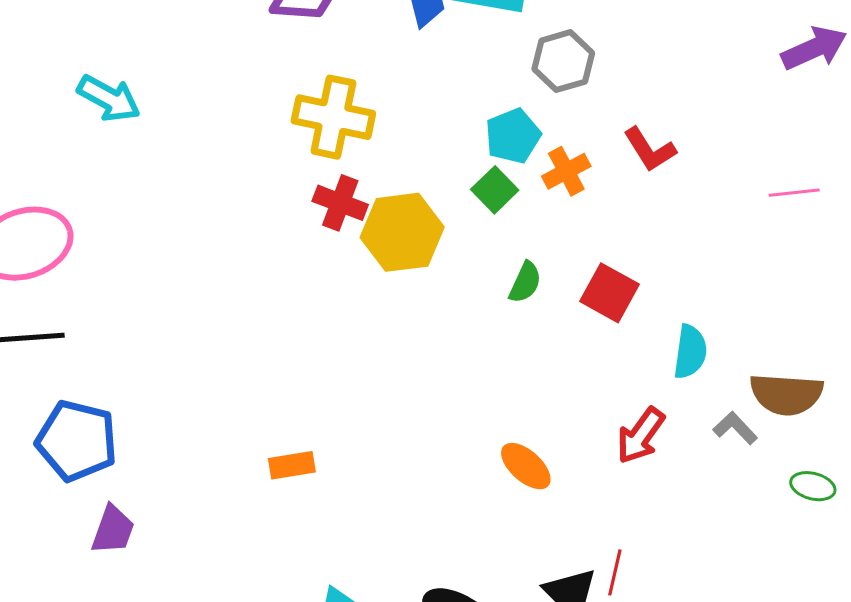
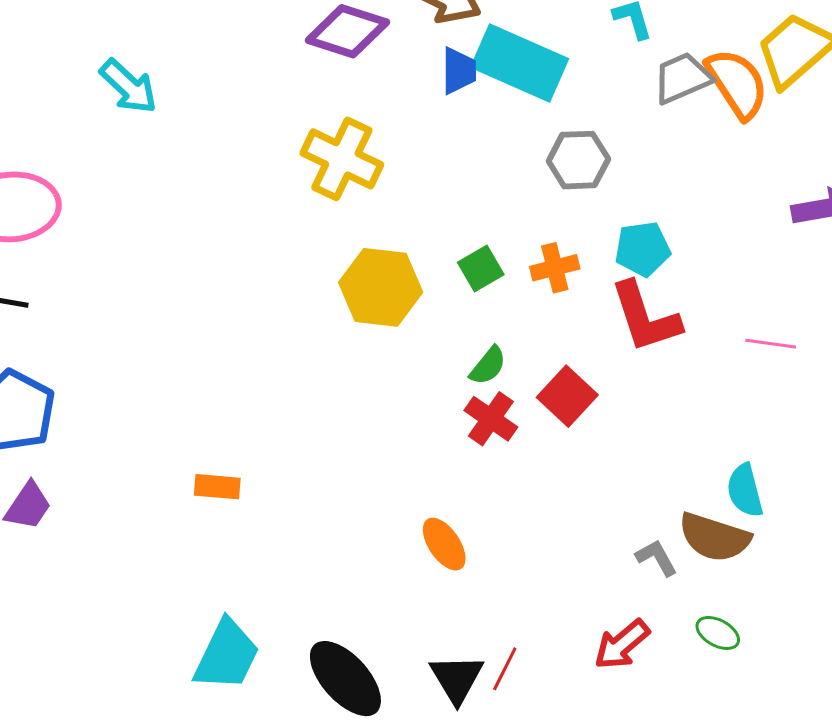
cyan pentagon: (513, 136) -> (643, 249), moved
red L-shape: (650, 150) -> (645, 317), moved, size x1.5
red cross: (340, 203) -> (491, 419), moved
cyan semicircle: (690, 352) -> (745, 490), moved, turned 144
red arrow: (641, 436) -> (622, 644), moved

